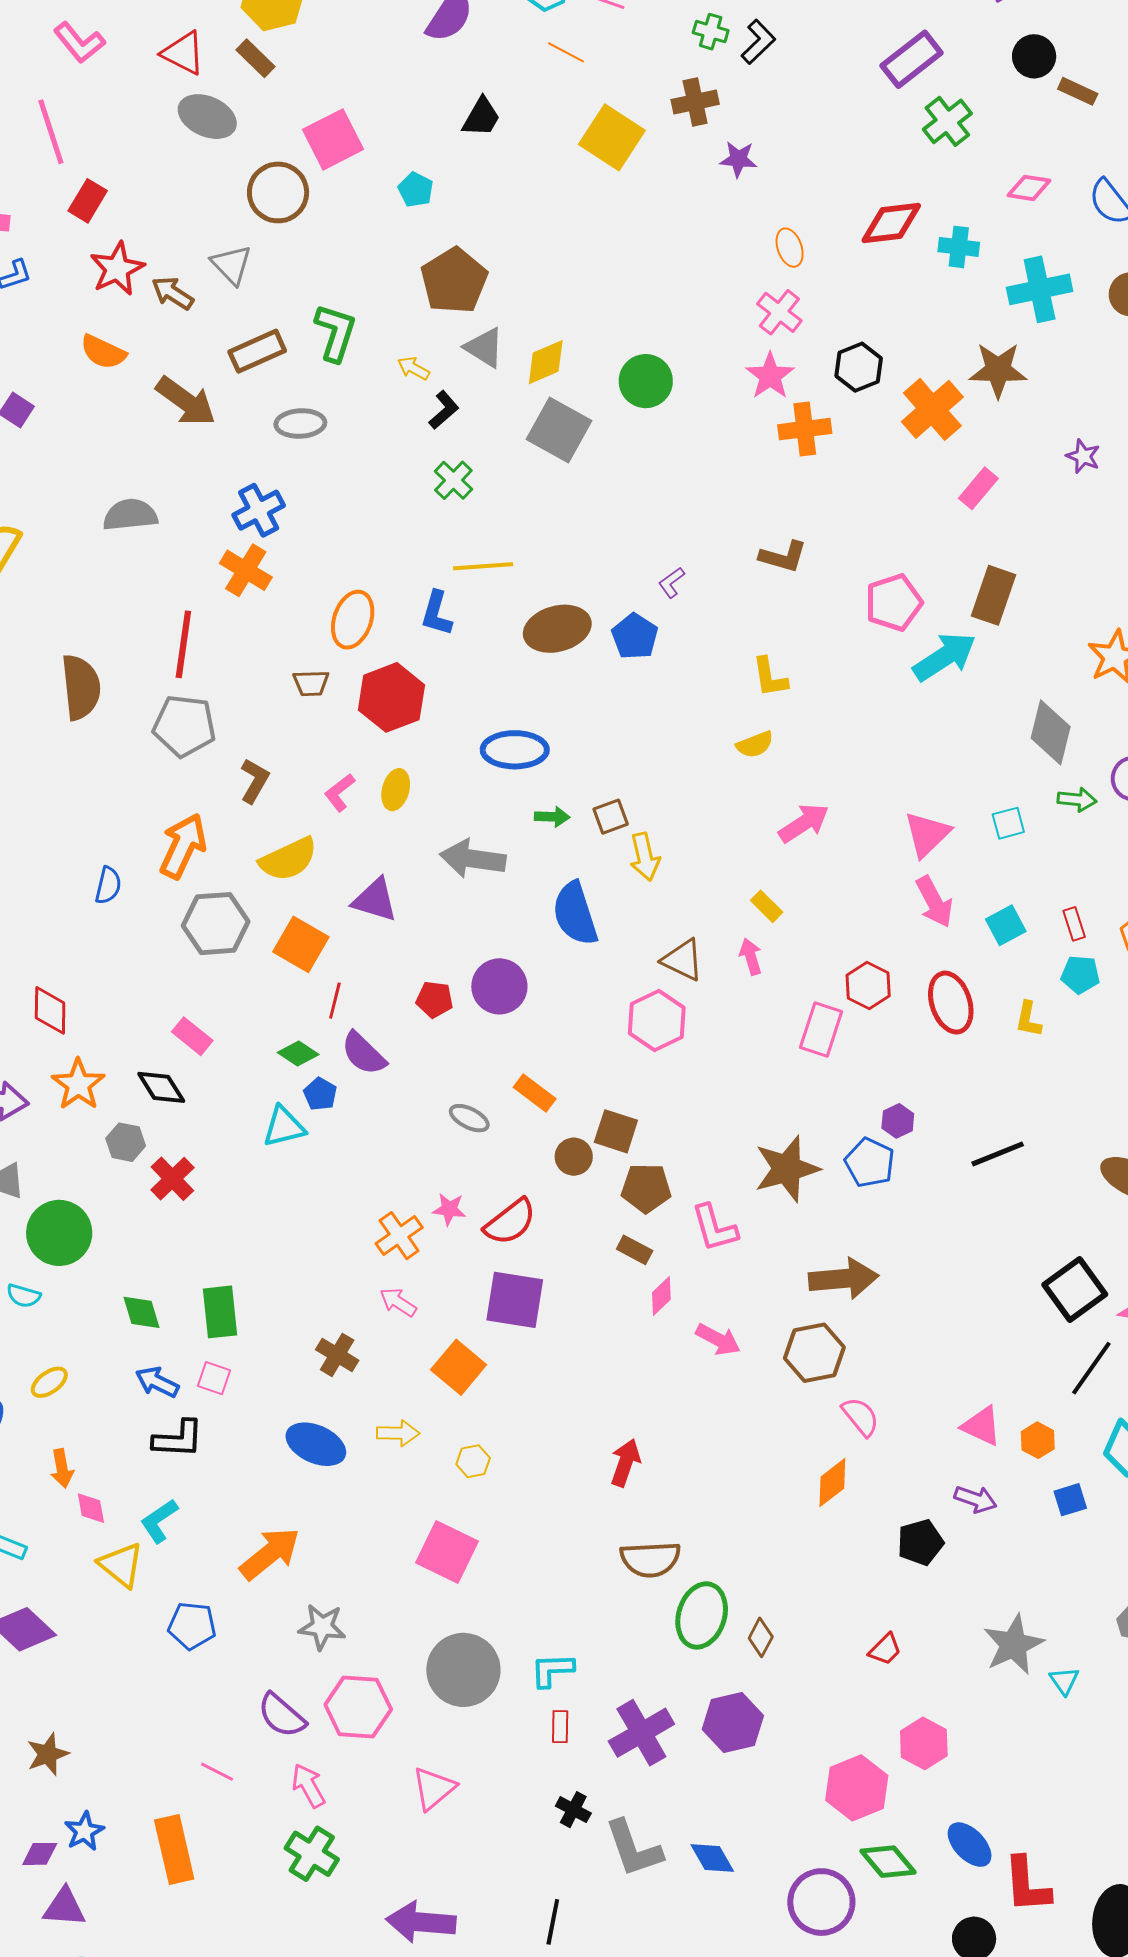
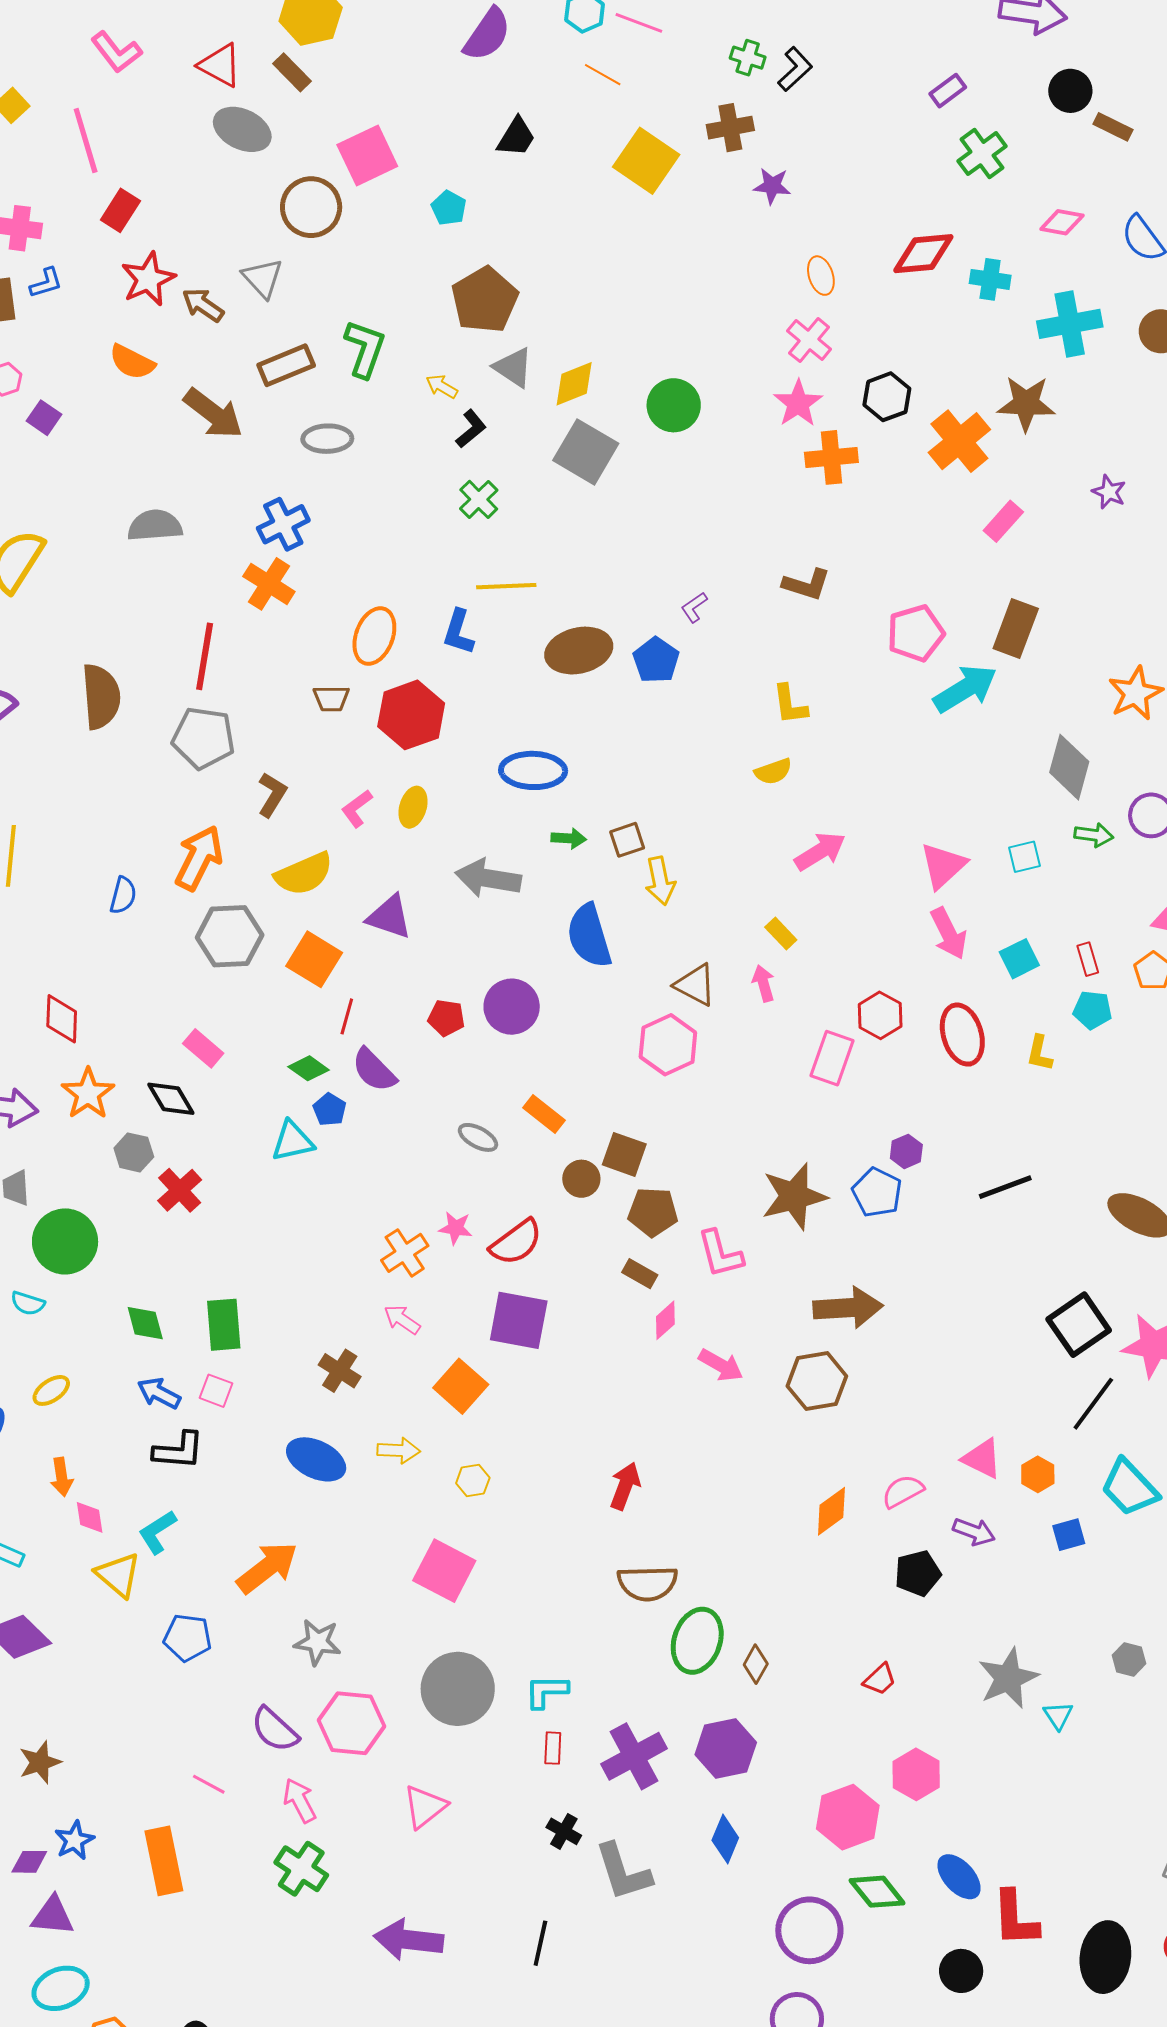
purple rectangle: (912, 59) -> (948, 91), size x0.6
pink semicircle: (861, 1417) -> (903, 1491), moved, turned -81
blue diamond: (712, 1858) -> (725, 1839), moved, turned 51

